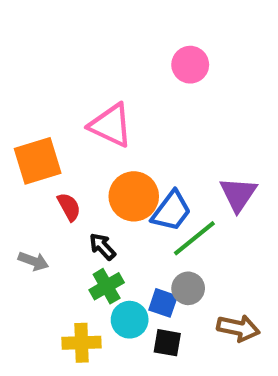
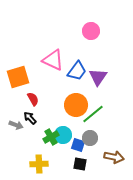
purple triangle: (238, 194) -> (98, 77), moved
orange circle: (134, 196) -> (76, 105), moved
blue trapezoid: (171, 211) -> (77, 71), moved
black arrow: (102, 247) -> (30, 118), moved
cyan circle: (130, 320) -> (63, 135), moved

